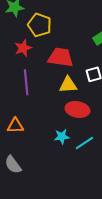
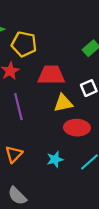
orange triangle: (15, 126) -> (14, 154), turned -36
cyan star: (62, 137) -> (55, 159), moved

